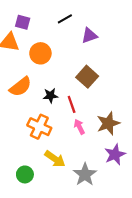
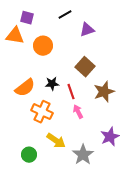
orange semicircle: (20, 87) -> (25, 88), moved
brown star: (108, 123) -> (104, 92), moved

